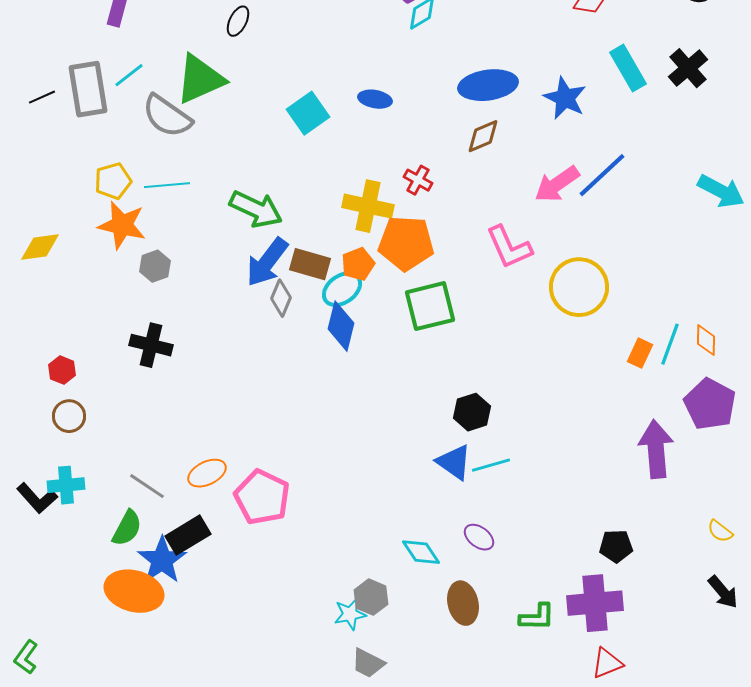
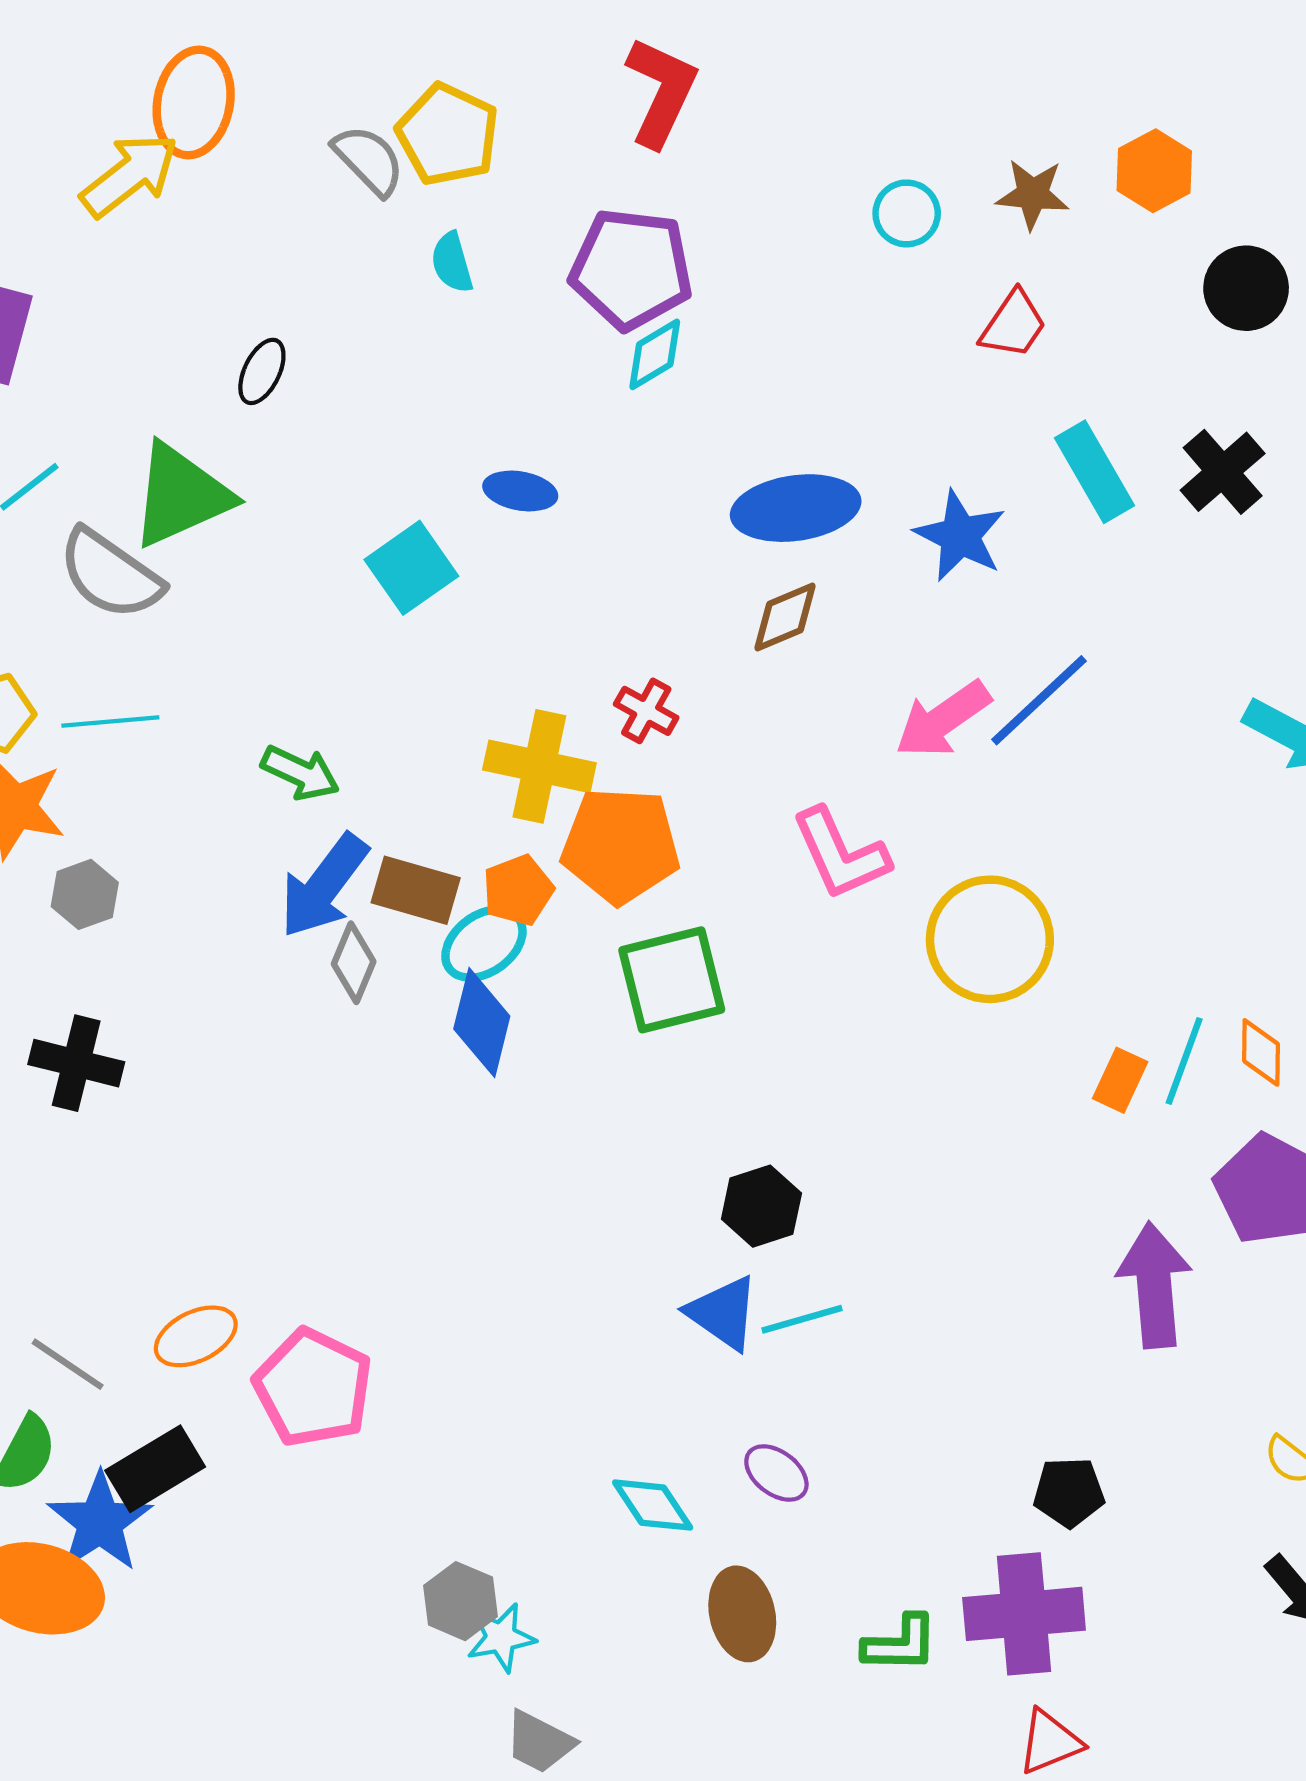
blue ellipse: (375, 99) -> (520, 491), moved
green arrow: (256, 209) -> (300, 773), size x0.7
gray hexagon: (371, 597) -> (460, 1601), moved

